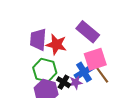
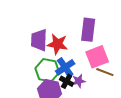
purple rectangle: (88, 32) -> (88, 30), turned 60
blue cross: (84, 72) -> (65, 67), moved
brown line: (102, 75) -> (105, 72), turned -30

